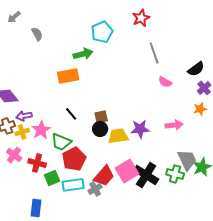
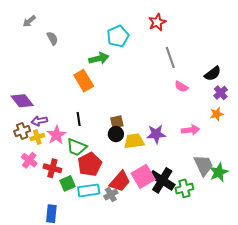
orange rectangle: (68, 76) -> (84, 81), turned 70
black line: (71, 114) -> (79, 119), moved, turned 32
green cross: (175, 174) -> (184, 188), moved, turned -30

